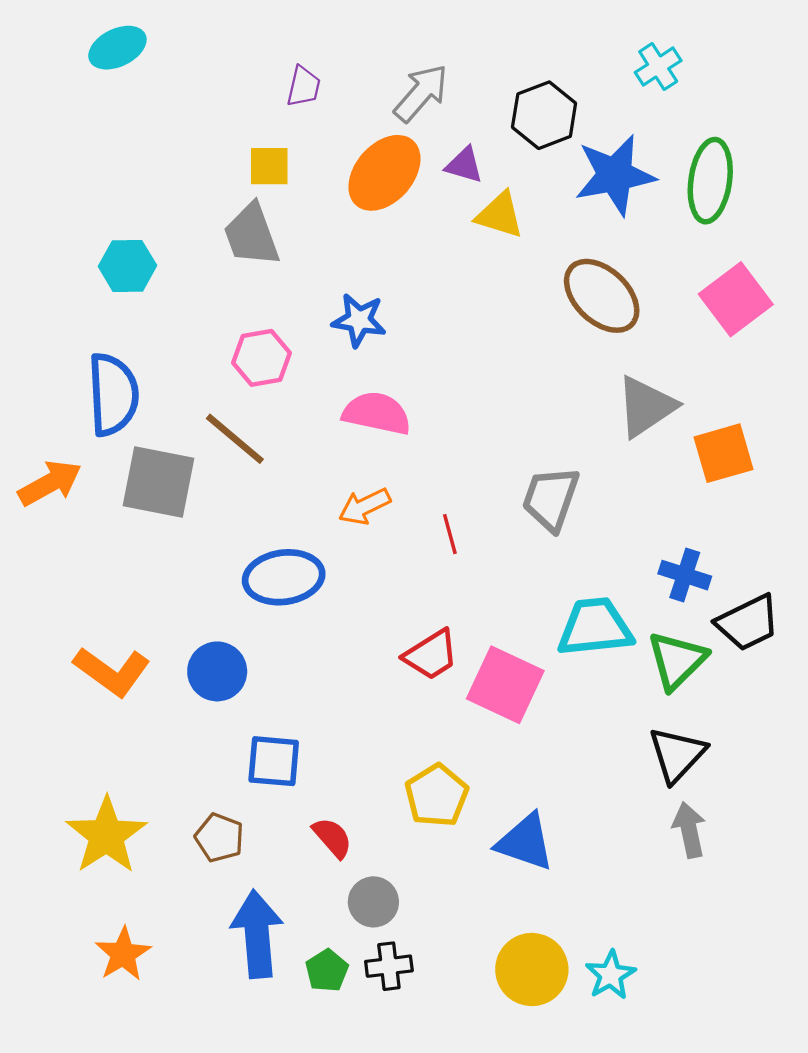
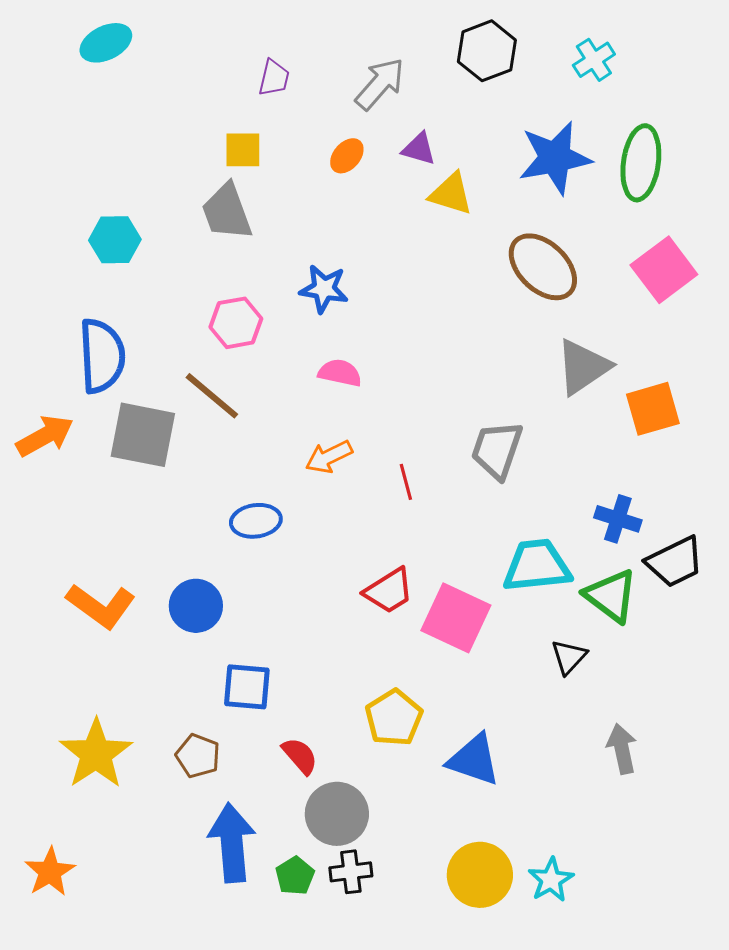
black hexagon: (544, 115) -> (487, 51), moved
orange ellipse: (384, 173) -> (347, 156), size x0.5
pink semicircle: (377, 413) -> (340, 373), size x0.7
blue ellipse: (284, 577) -> (256, 521), size x0.7
green triangle: (677, 660) -> (611, 596), turned -38
black triangle: (677, 755) -> (569, 657), moved, size x0.7
gray circle: (373, 902) -> (337, 814), size x1.4
orange star: (123, 954) -> (50, 872), moved

